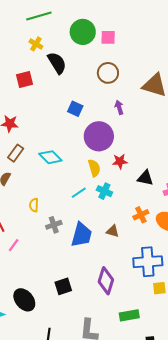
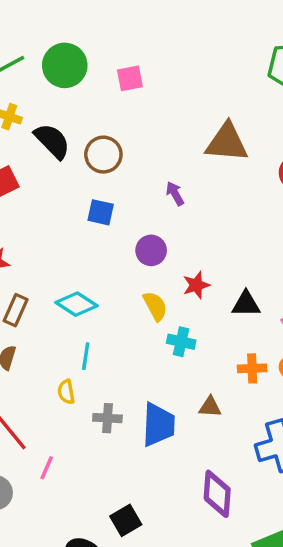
green circle: (83, 32) -> (65, 65), moved
brown circle: (108, 73) -> (103, 155), moved
purple circle: (99, 136) -> (151, 250), size x0.6
cyan line: (79, 193) -> (86, 356), moved, turned -35
orange cross: (141, 215) -> (252, 368), turned 35
gray cross: (54, 225) -> (107, 418), turned 35
black square: (63, 286) -> (126, 520), moved

